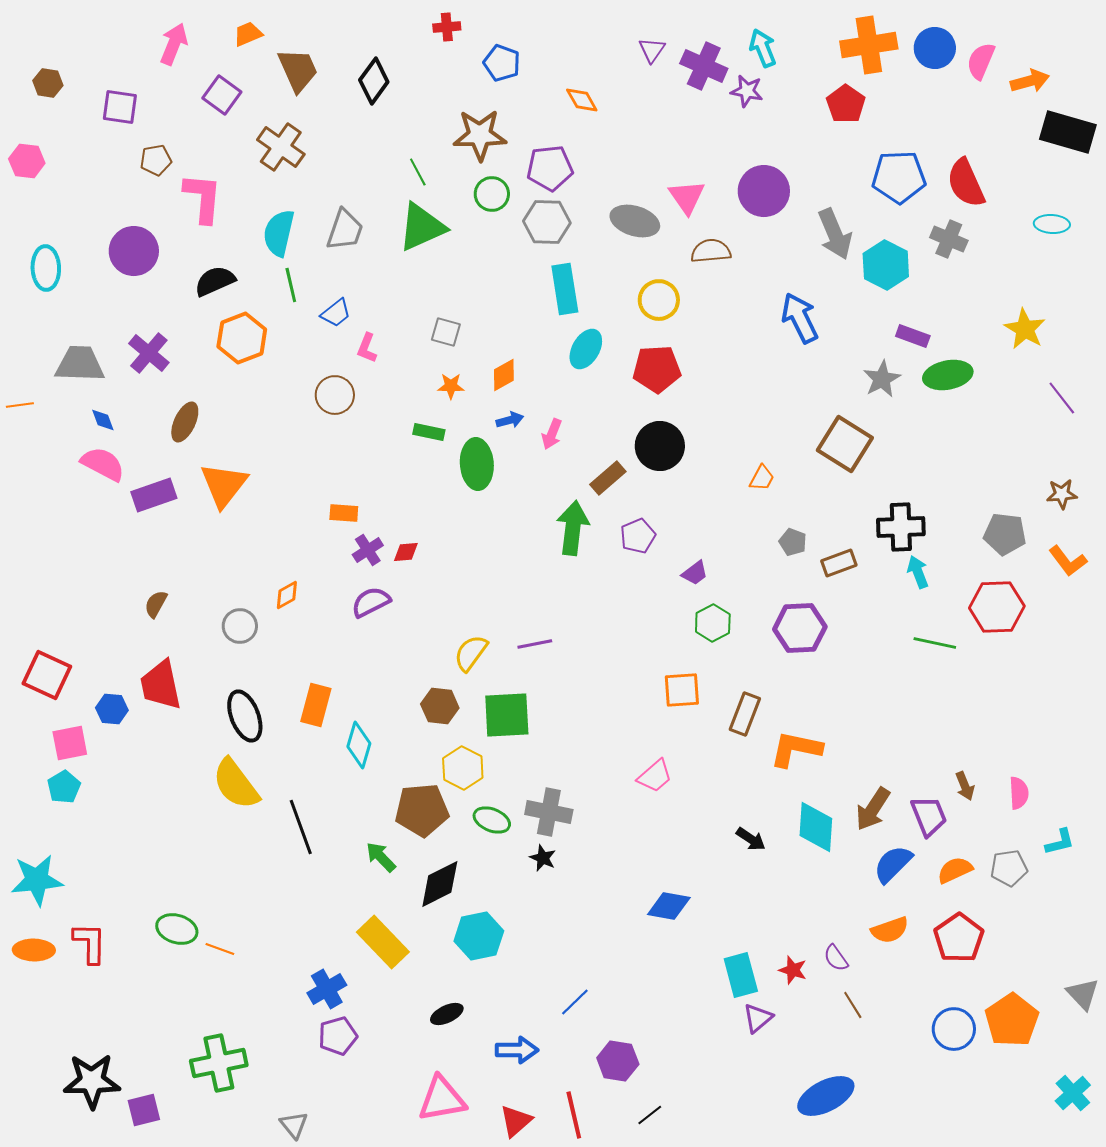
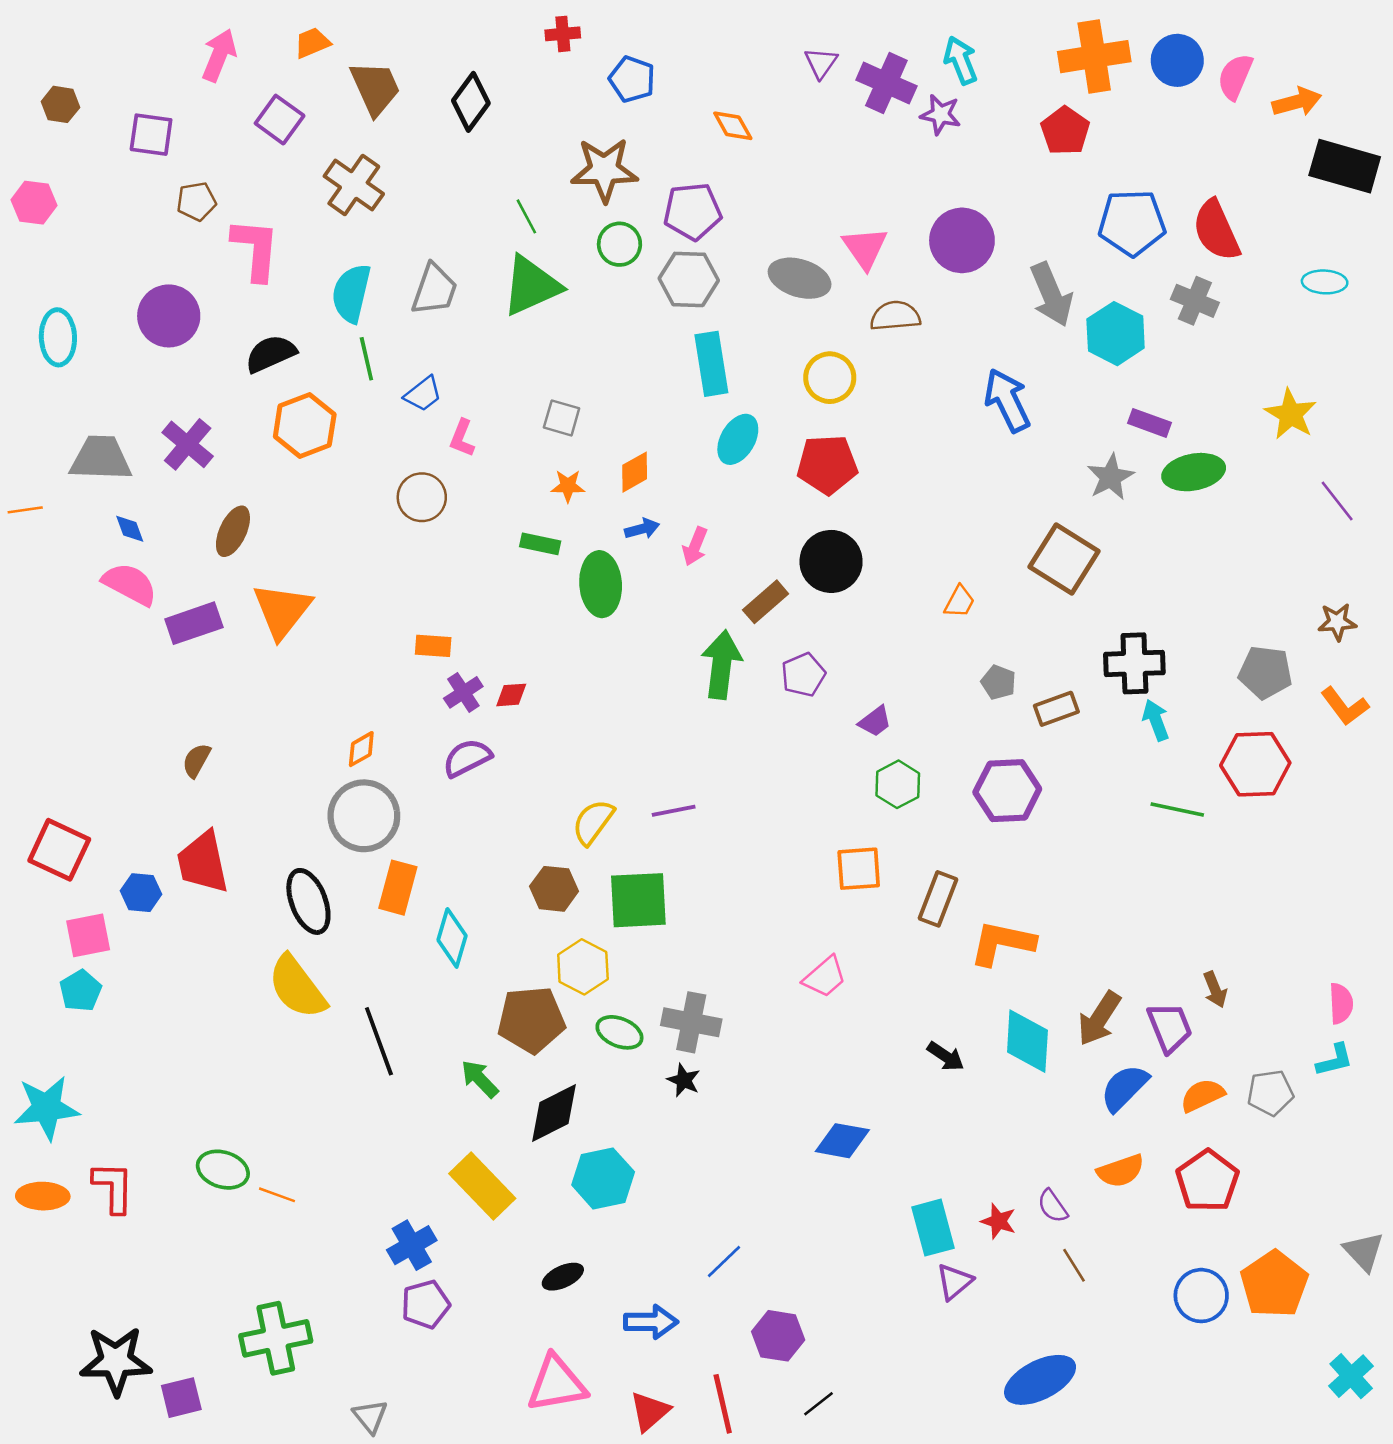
gray circle: (240, 626) -> (364, 816), moved, size x1.6
pink semicircle: (1019, 793) -> (1341, 1003), moved

